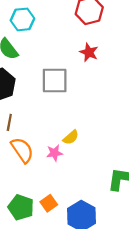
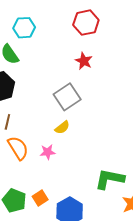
gray square: (55, 80) -> (67, 97), moved, turned -36
yellow semicircle: (71, 137) -> (62, 127), moved

